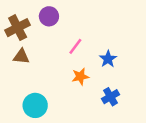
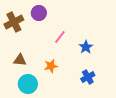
brown triangle: (21, 56) -> (20, 60), moved
orange star: (80, 77) -> (51, 66), moved

